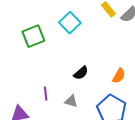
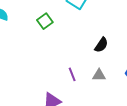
green square: (33, 36) -> (45, 21), size x0.7

